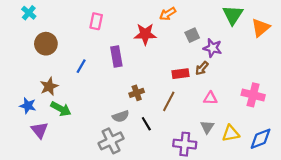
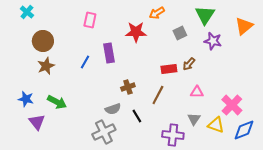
green triangle: (233, 15) -> (205, 15), moved
purple star: (213, 48) -> (213, 41), moved
blue line: (81, 66) -> (85, 62), moved
brown star: (49, 86) -> (46, 66), moved
pink cross: (253, 95) -> (232, 105), moved, turned 30
yellow triangle: (231, 133) -> (216, 125), turned 30

